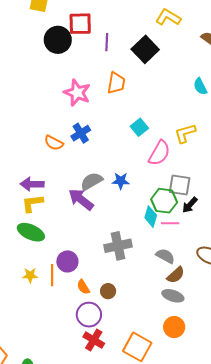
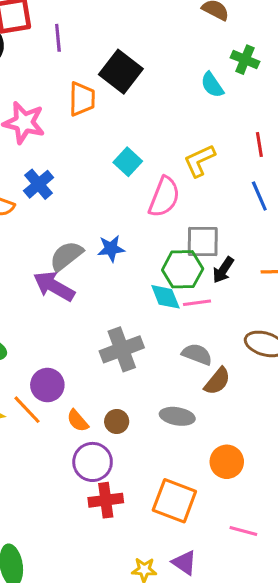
black square: (145, 49) -> (121, 72), moved
cyan diamond: (151, 217) -> (165, 297), turned -30
orange line: (52, 275) -> (27, 410), turned -35
gray ellipse: (173, 296) -> (177, 416), moved
red cross: (94, 340) -> (106, 500), turned -30

